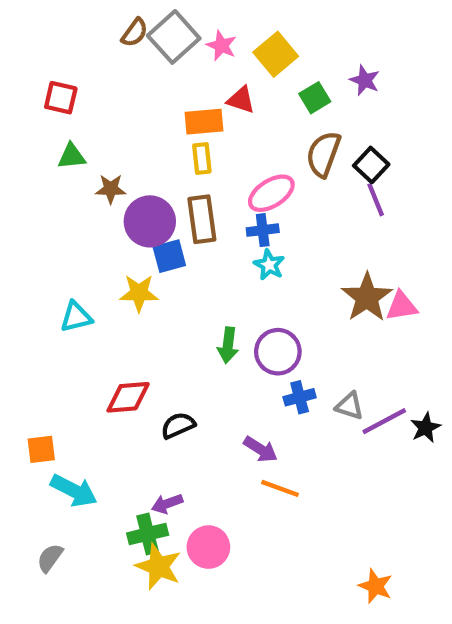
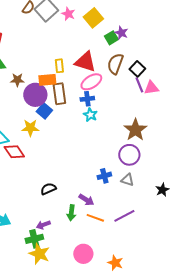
purple star: (365, 80) -> (121, 33), moved
red triangle: (241, 100) -> (85, 62), moved, size x1.6
orange rectangle: (204, 122) -> (47, 80), moved
blue square: (169, 256) -> (44, 111), turned -35
pink triangle: (402, 306) -> (151, 88), moved
green arrow: (228, 345) -> (71, 213), moved
purple circle: (278, 352) -> (129, 155), moved
red diamond: (128, 397) -> (14, 152), moved, turned 60
purple line: (384, 421) -> (124, 216), moved
pink circle: (208, 547) -> (83, 254), moved
orange star: (376, 586) -> (115, 263), moved

